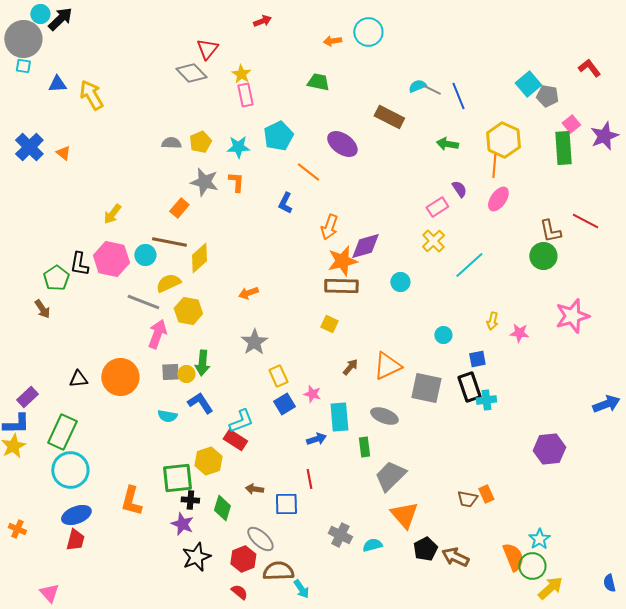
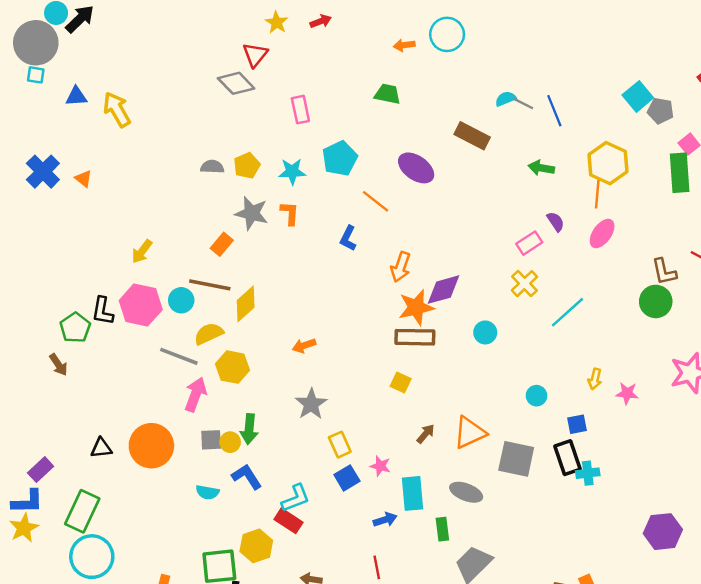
yellow star: (241, 74) -> (277, 22), moved

